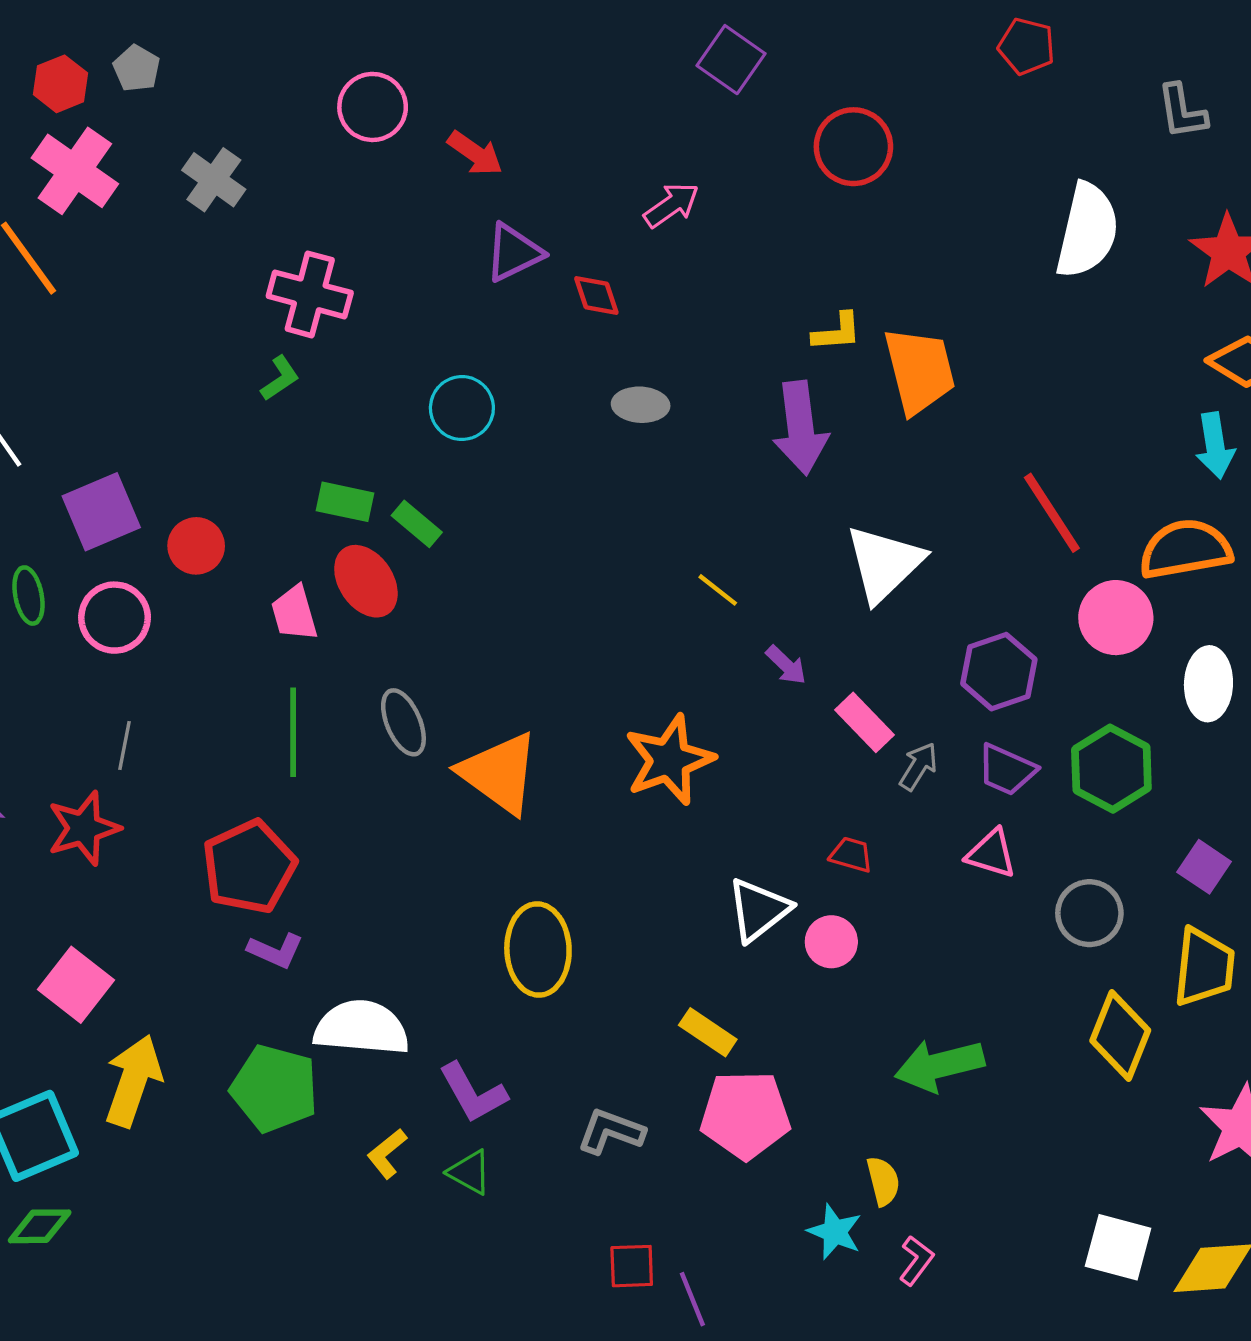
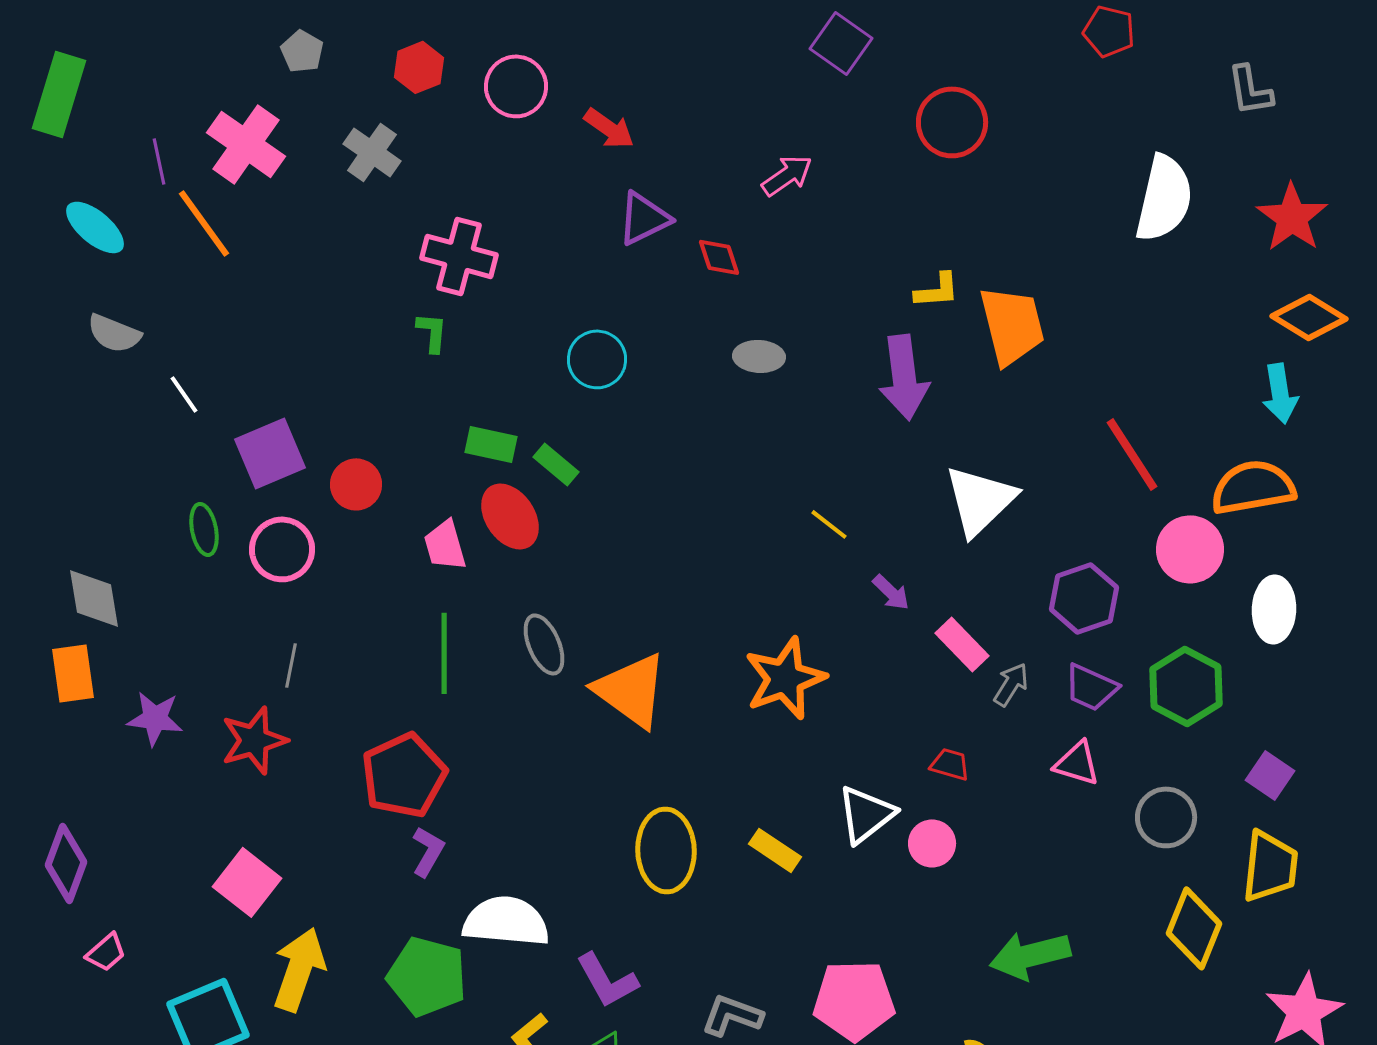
red hexagon: (60, 84) -> (419, 67), moved
green L-shape: (280, 378) -> (432, 332), turned -51
purple L-shape: (276, 951) -> (428, 851), turned -84
yellow rectangle: (708, 1032) -> (775, 850), moved

